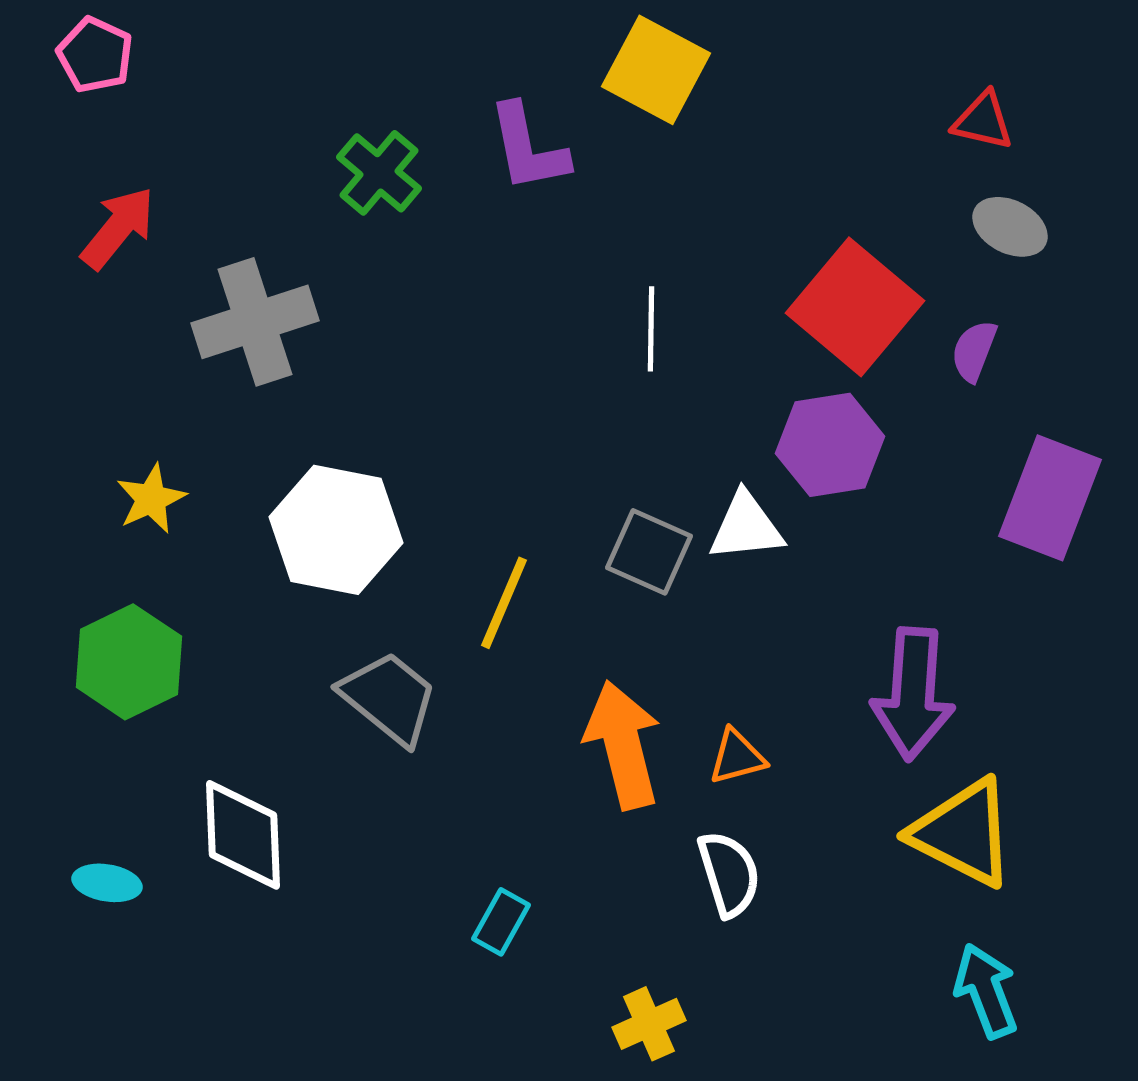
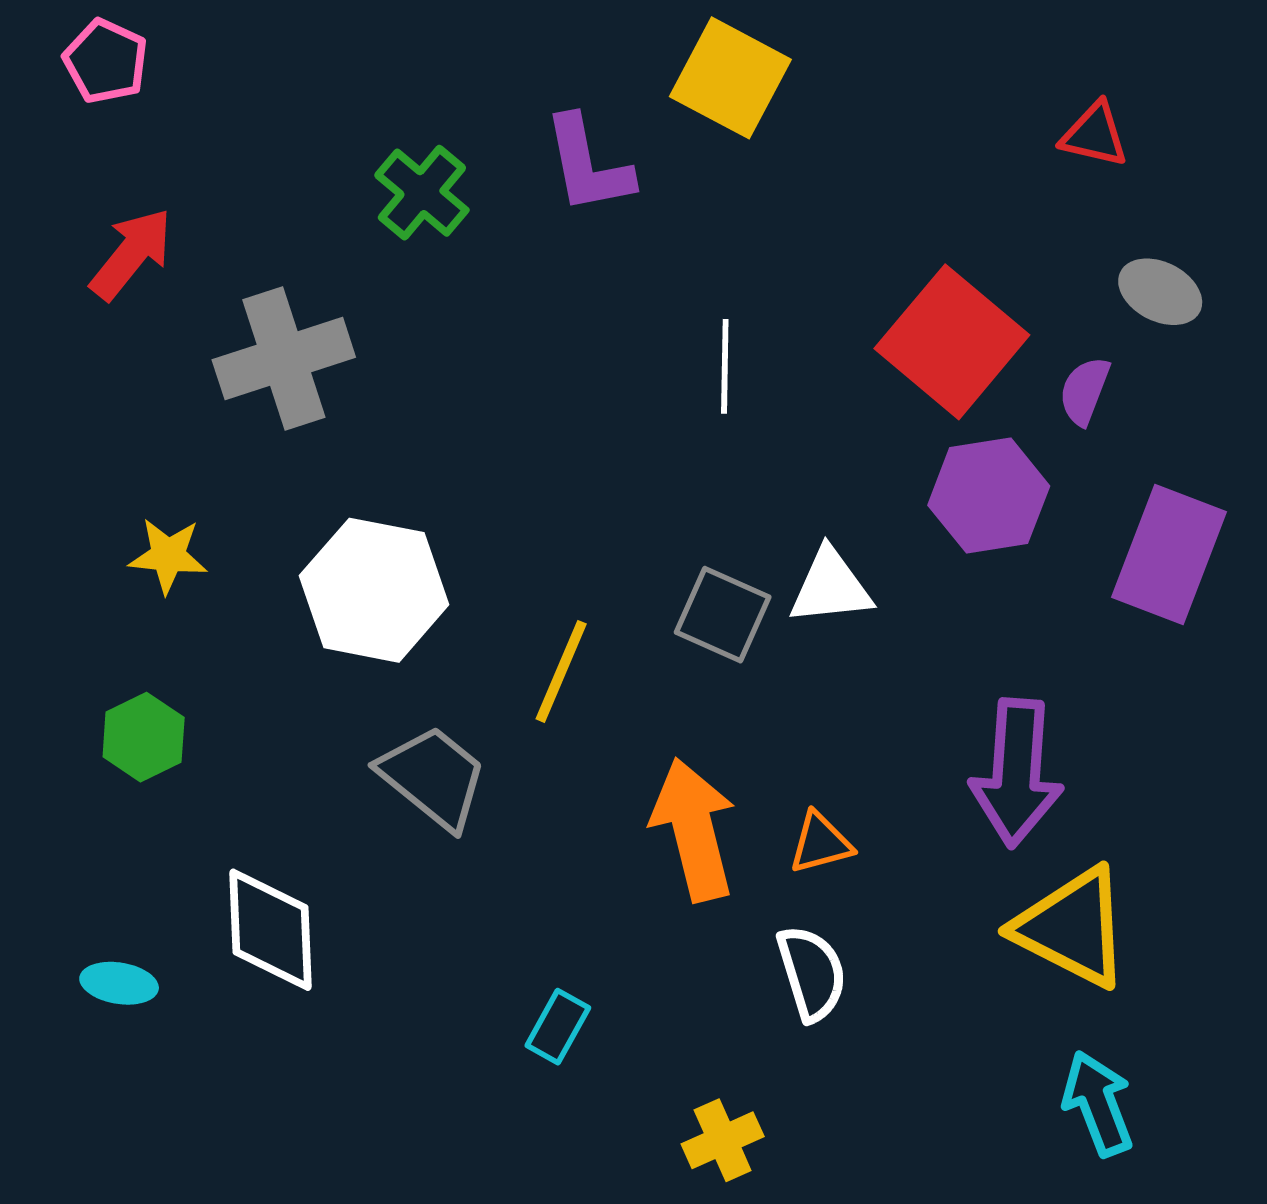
gray ellipse: (1010, 227) -> (1160, 292), moved
purple hexagon: (830, 445) -> (989, 496), moved
yellow star: (151, 499) -> (168, 556), turned 30
green hexagon: (129, 662) -> (144, 737), size x0.7

